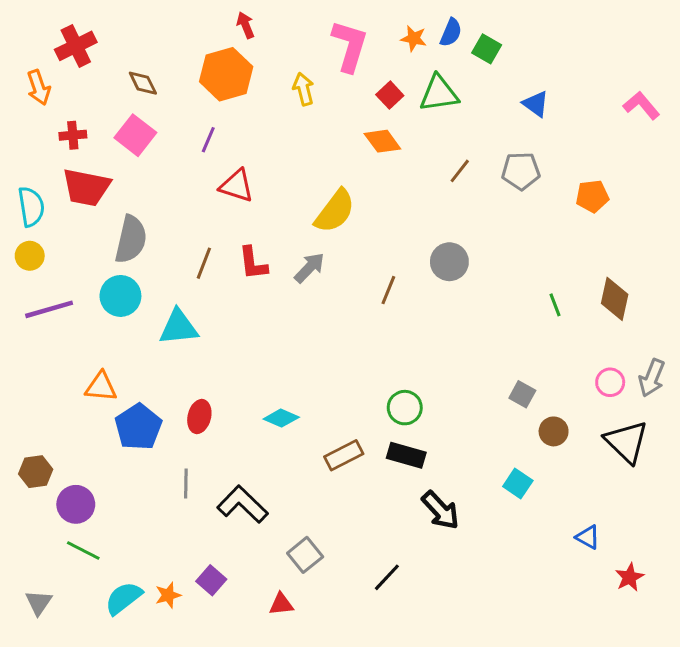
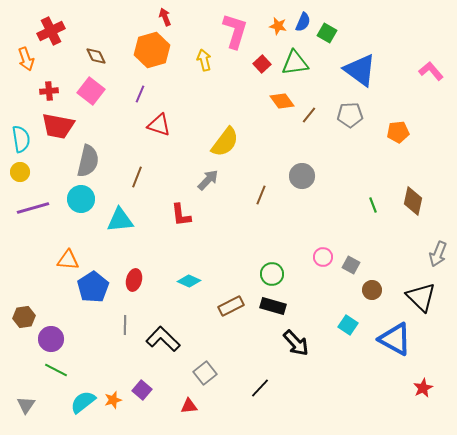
blue triangle: (536, 104) -> (360, 70), size x1.8
orange diamond: (382, 141) -> (282, 101), moved
red L-shape: (253, 263) -> (181, 215), moved
pink circle: (610, 382) -> (323, 257), moved
blue triangle: (588, 537) -> (395, 339), moved, size x2.0

